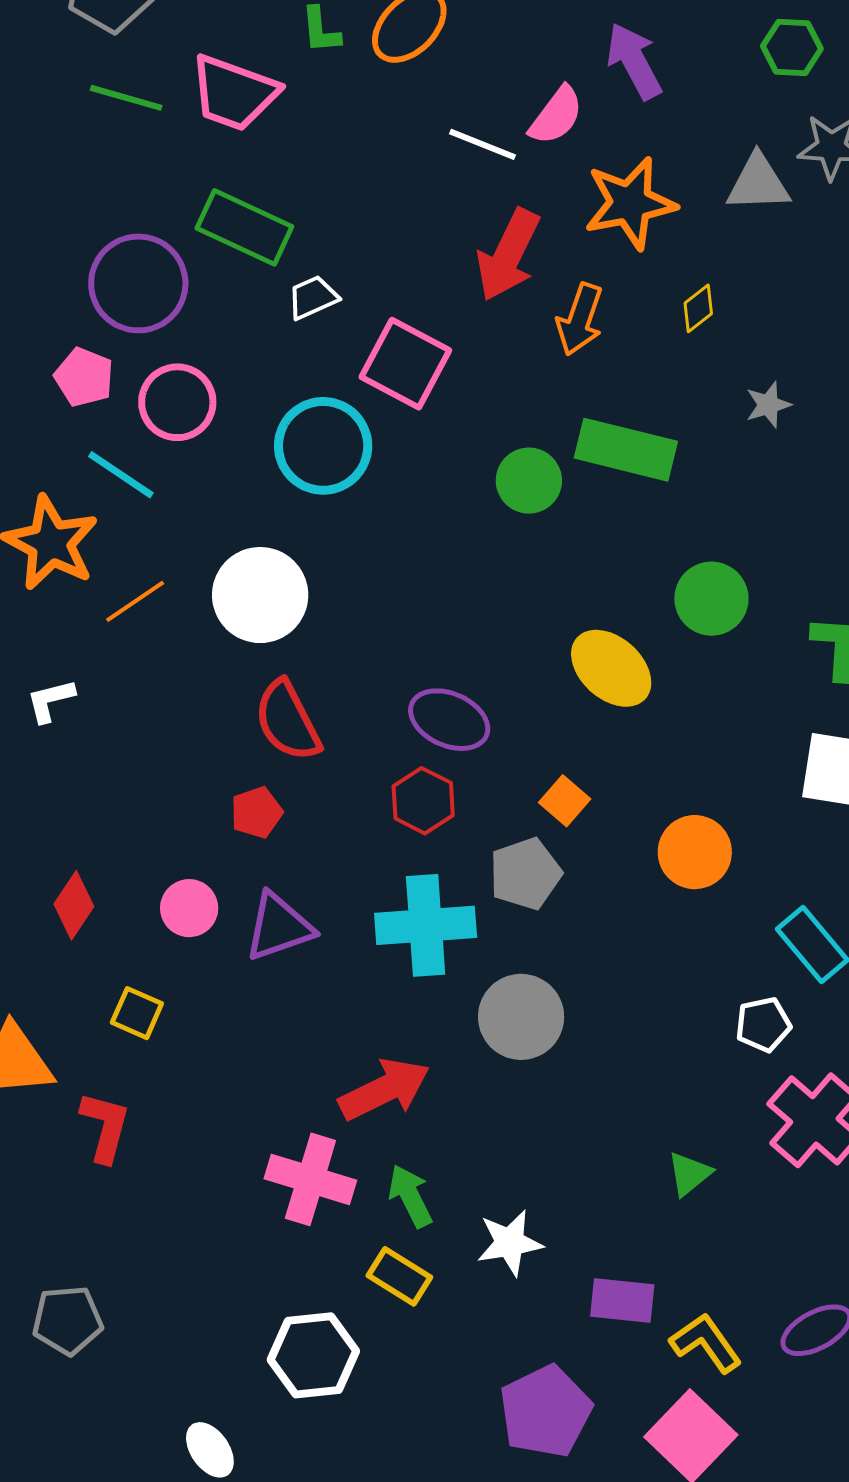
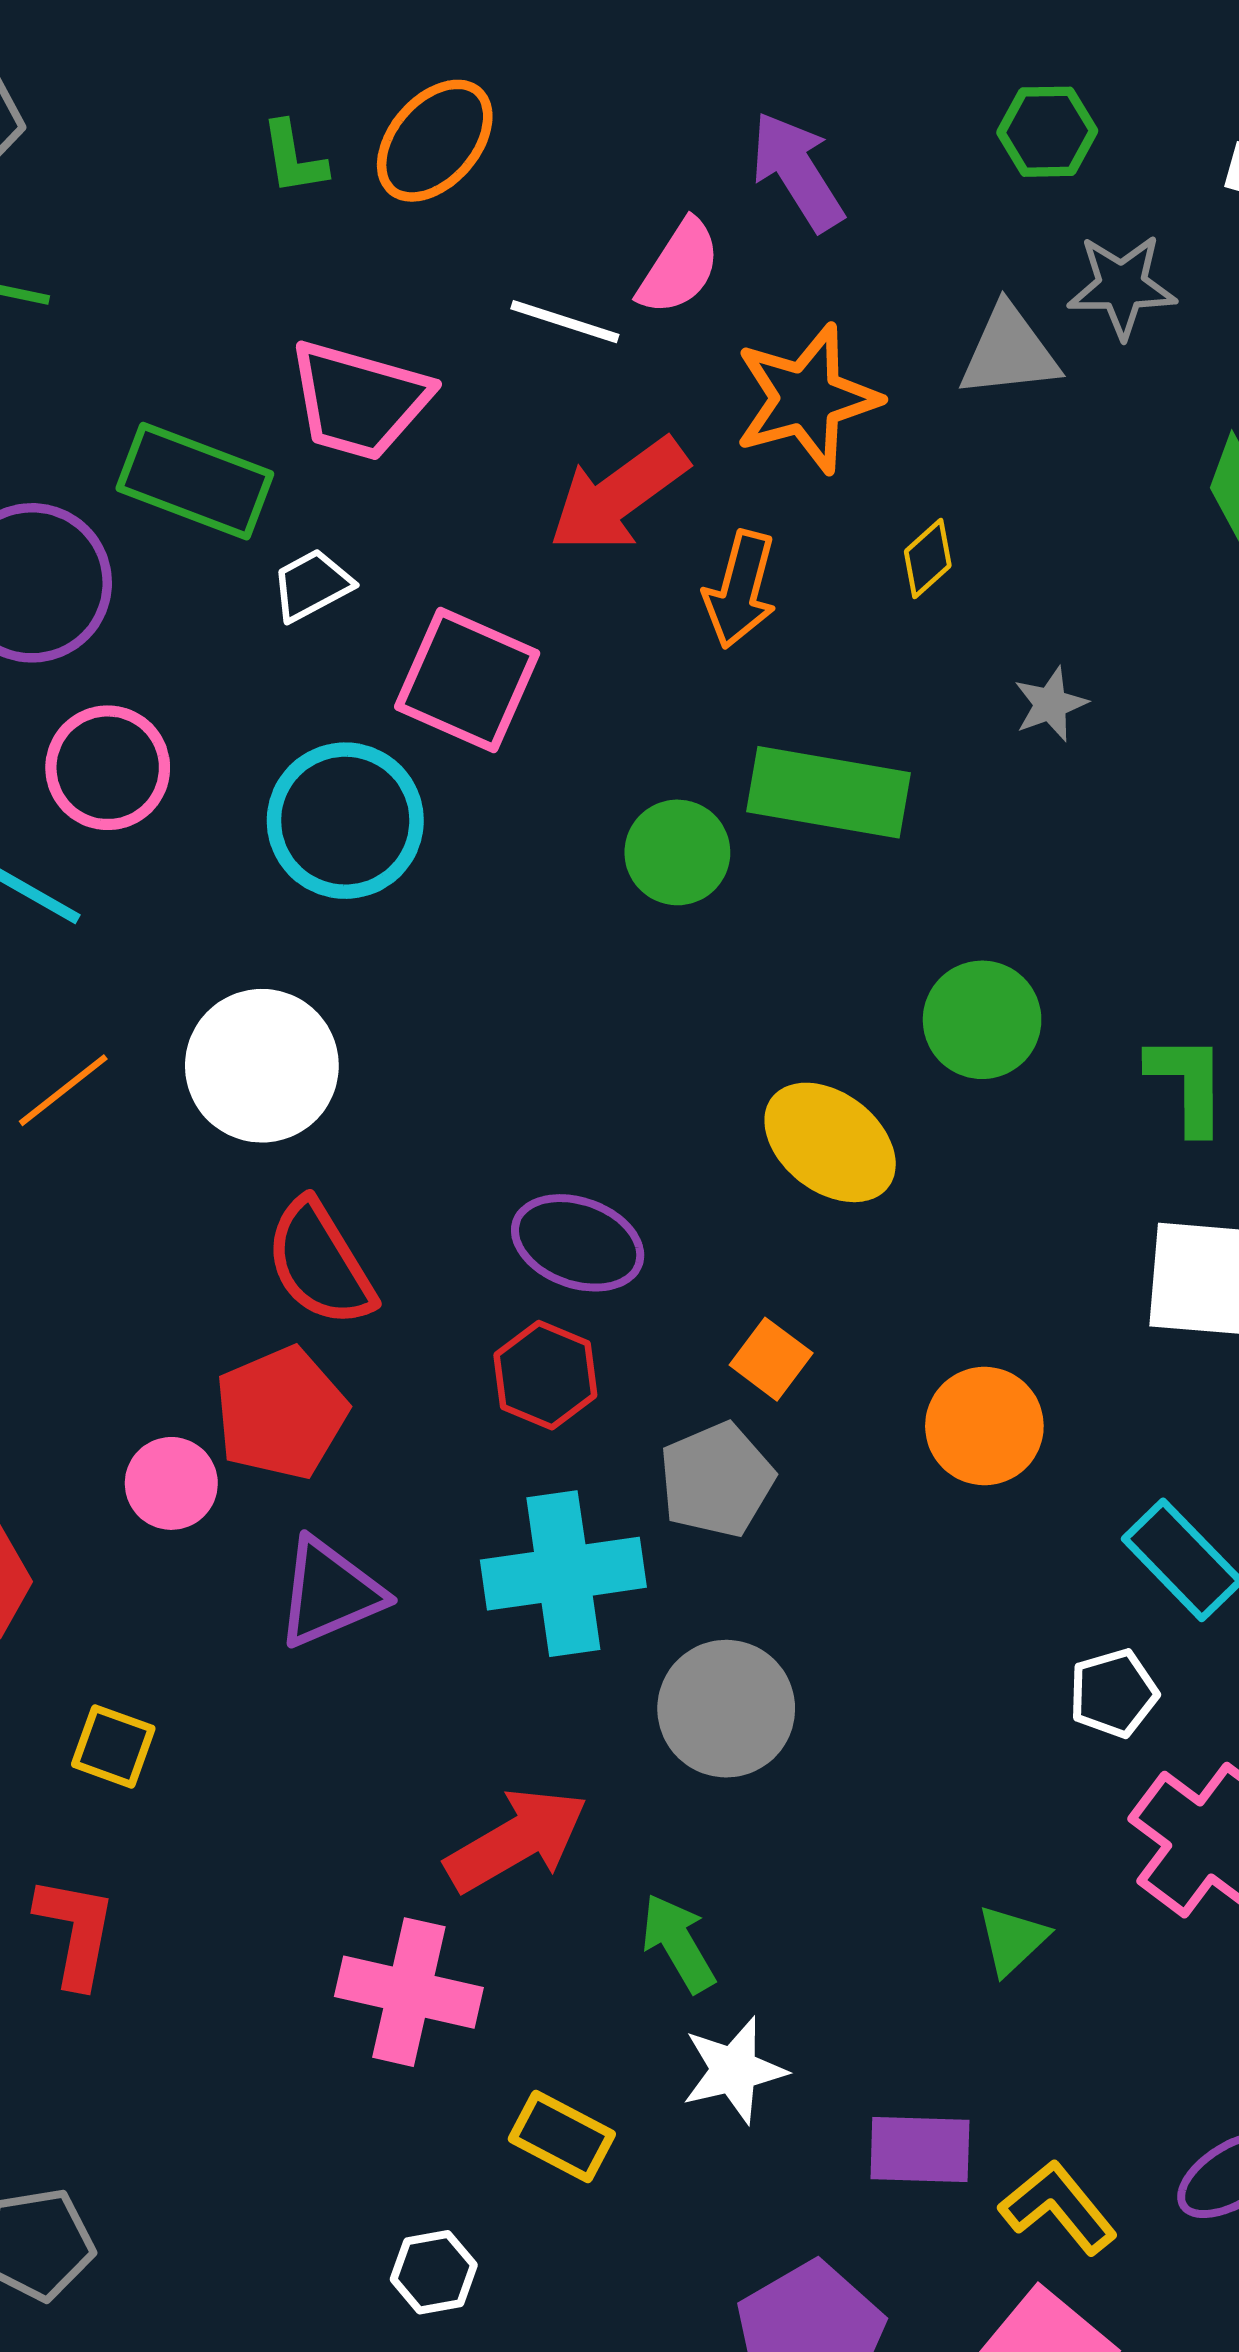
pink trapezoid: (234, 93) -> (359, 400), moved
red arrow: (508, 255) -> (618, 495), turned 32
red pentagon: (257, 813) -> (281, 1413), size x1.6
pink circle: (189, 908) -> (171, 1483), moved
green arrow: (410, 1196) -> (678, 1943), moved
white hexagon: (313, 1355) -> (434, 2272), size x0.6

